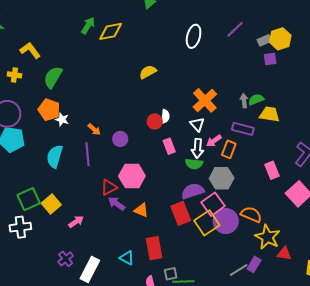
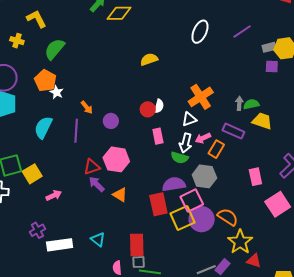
white triangle: (197, 124) -> (189, 119), turned 42
red rectangle: (154, 248) -> (137, 245), moved
white rectangle: (90, 270) -> (60, 245), turned 45

